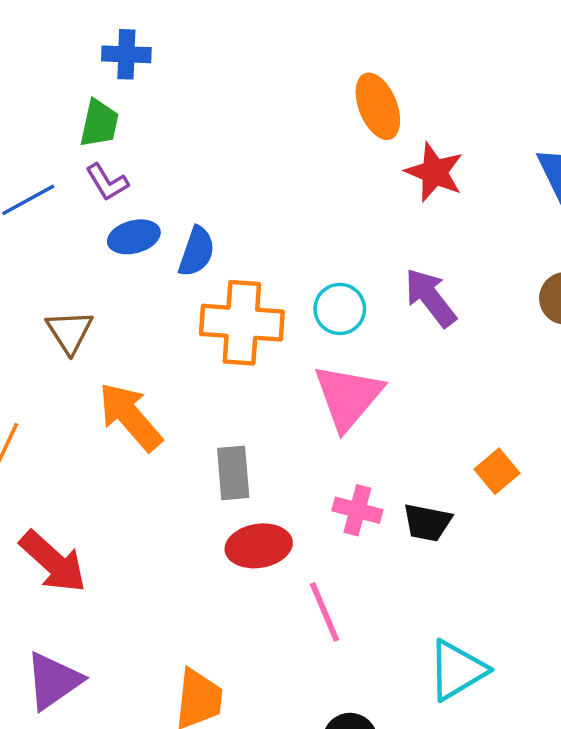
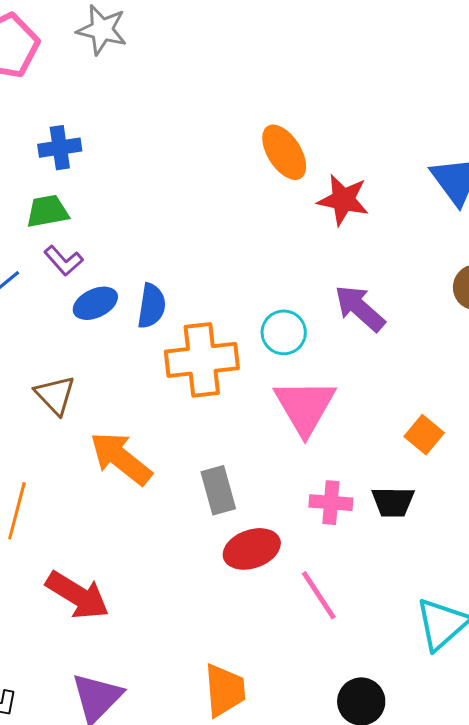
green trapezoid: (99, 123) -> (47, 211), turned -102
orange square: (497, 471) -> (424, 435), moved

